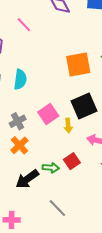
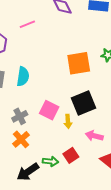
pink line: (24, 25) -> (27, 24), turned -70
pink square: (48, 114) -> (49, 110), turned -30

